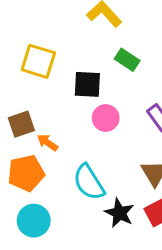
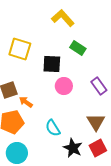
cyan semicircle: (89, 182) -> (53, 128), size x0.7

